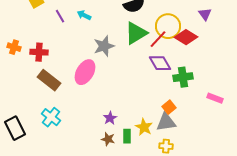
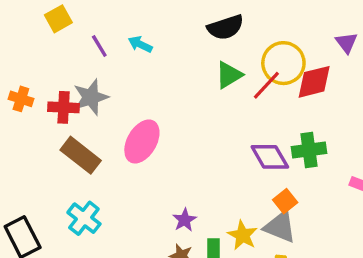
green triangle: (136, 33) -> (229, 75), size x0.7
red diamond: (186, 37) -> (314, 82), turned -45
gray star: (104, 46) -> (91, 97), moved
purple diamond: (160, 63) -> (270, 157), moved
gray triangle: (166, 122) -> (280, 227), turned 30

